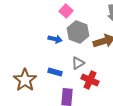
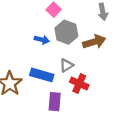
blue rectangle: (55, 72) -> (42, 75), size x1.5

